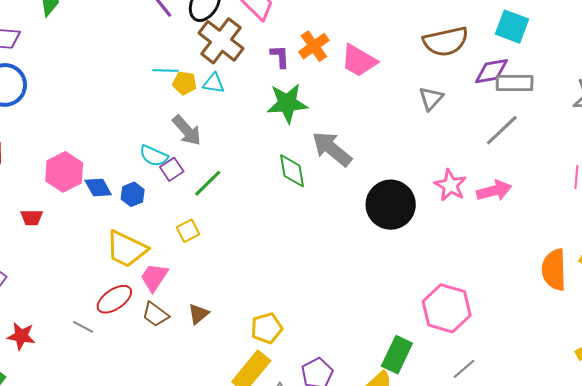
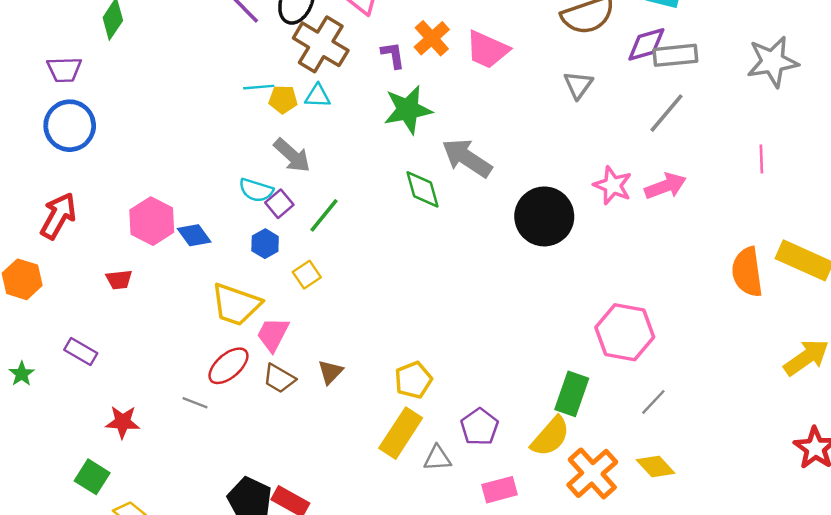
blue hexagon: (133, 194) -> (265, 244), moved

